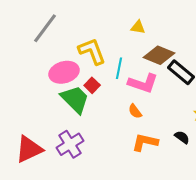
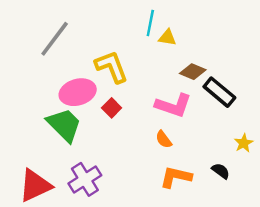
brown diamond: (159, 55) -> (193, 72), size x0.7
cyan line: (119, 68) -> (150, 23), moved
green trapezoid: (75, 99) -> (64, 125), moved

